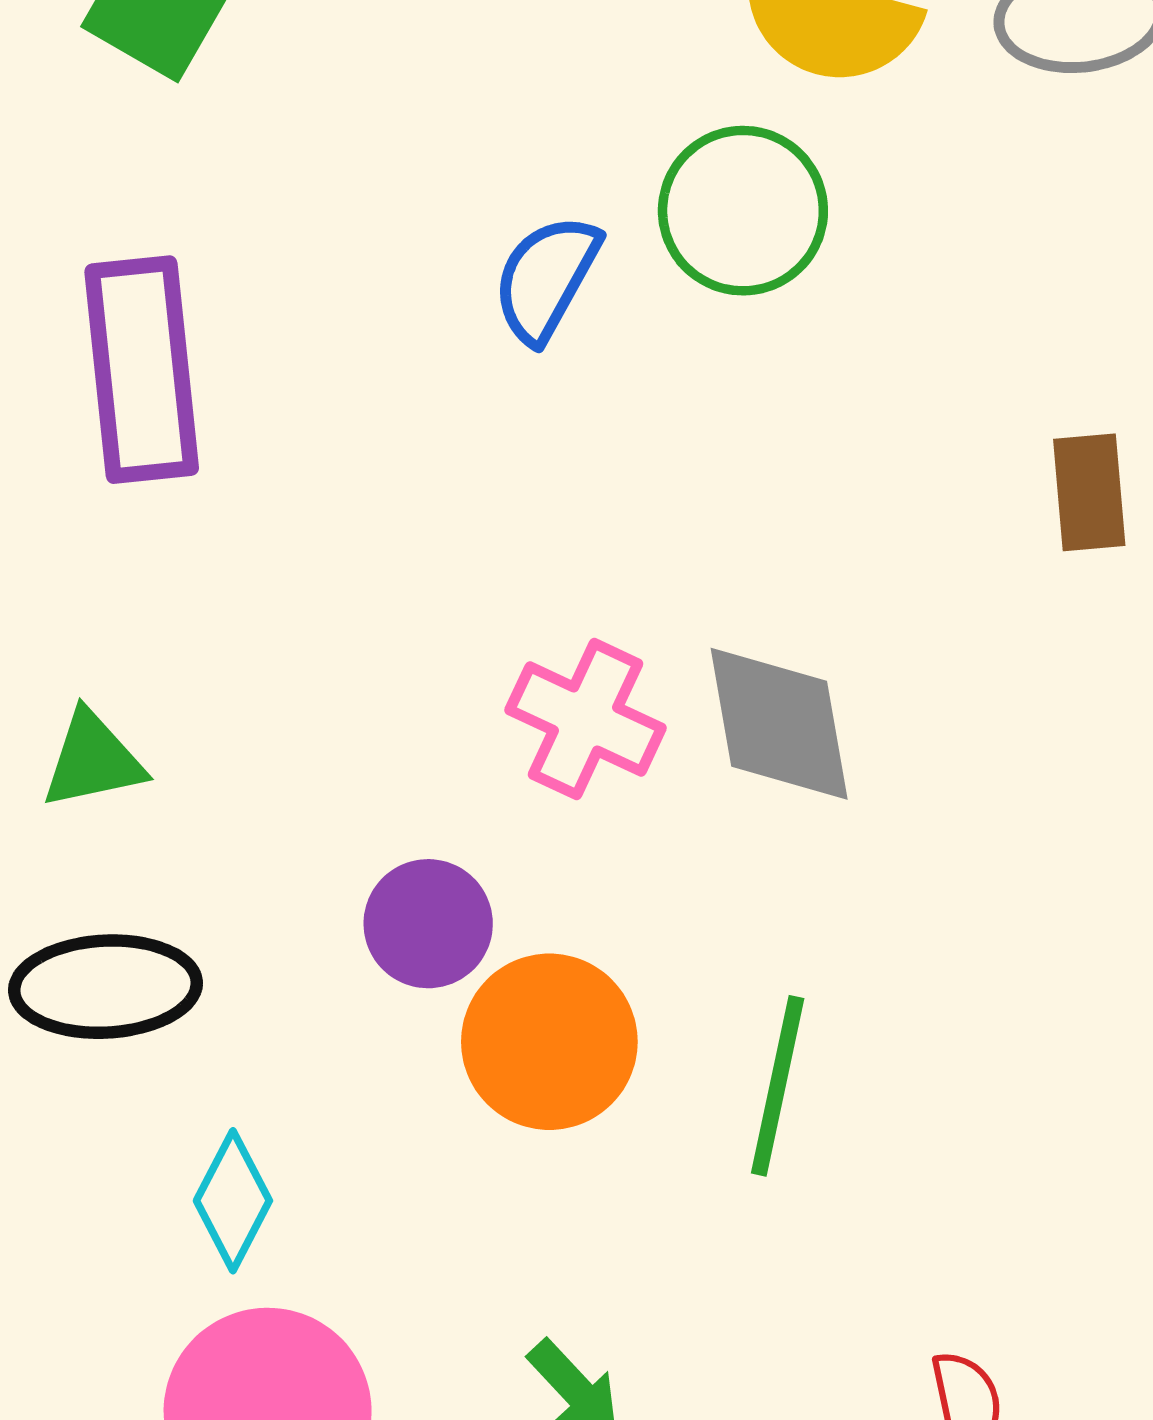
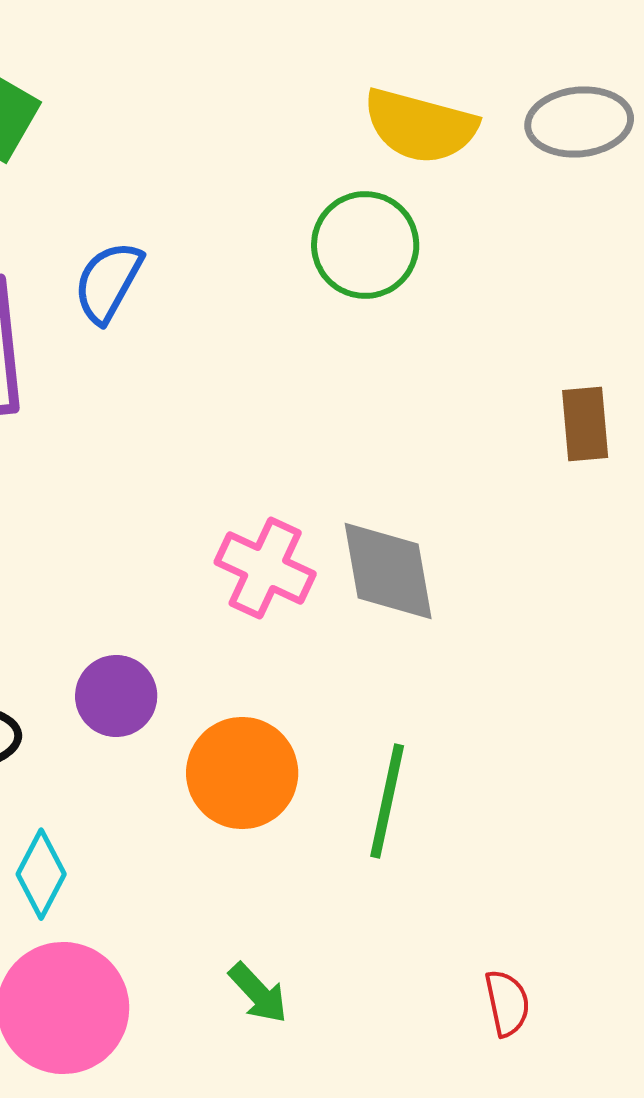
blue semicircle: (546, 278) -> (108, 282), moved
purple circle: (428, 924) -> (116, 696), moved

